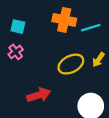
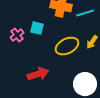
cyan square: (18, 27) -> (37, 28), moved

